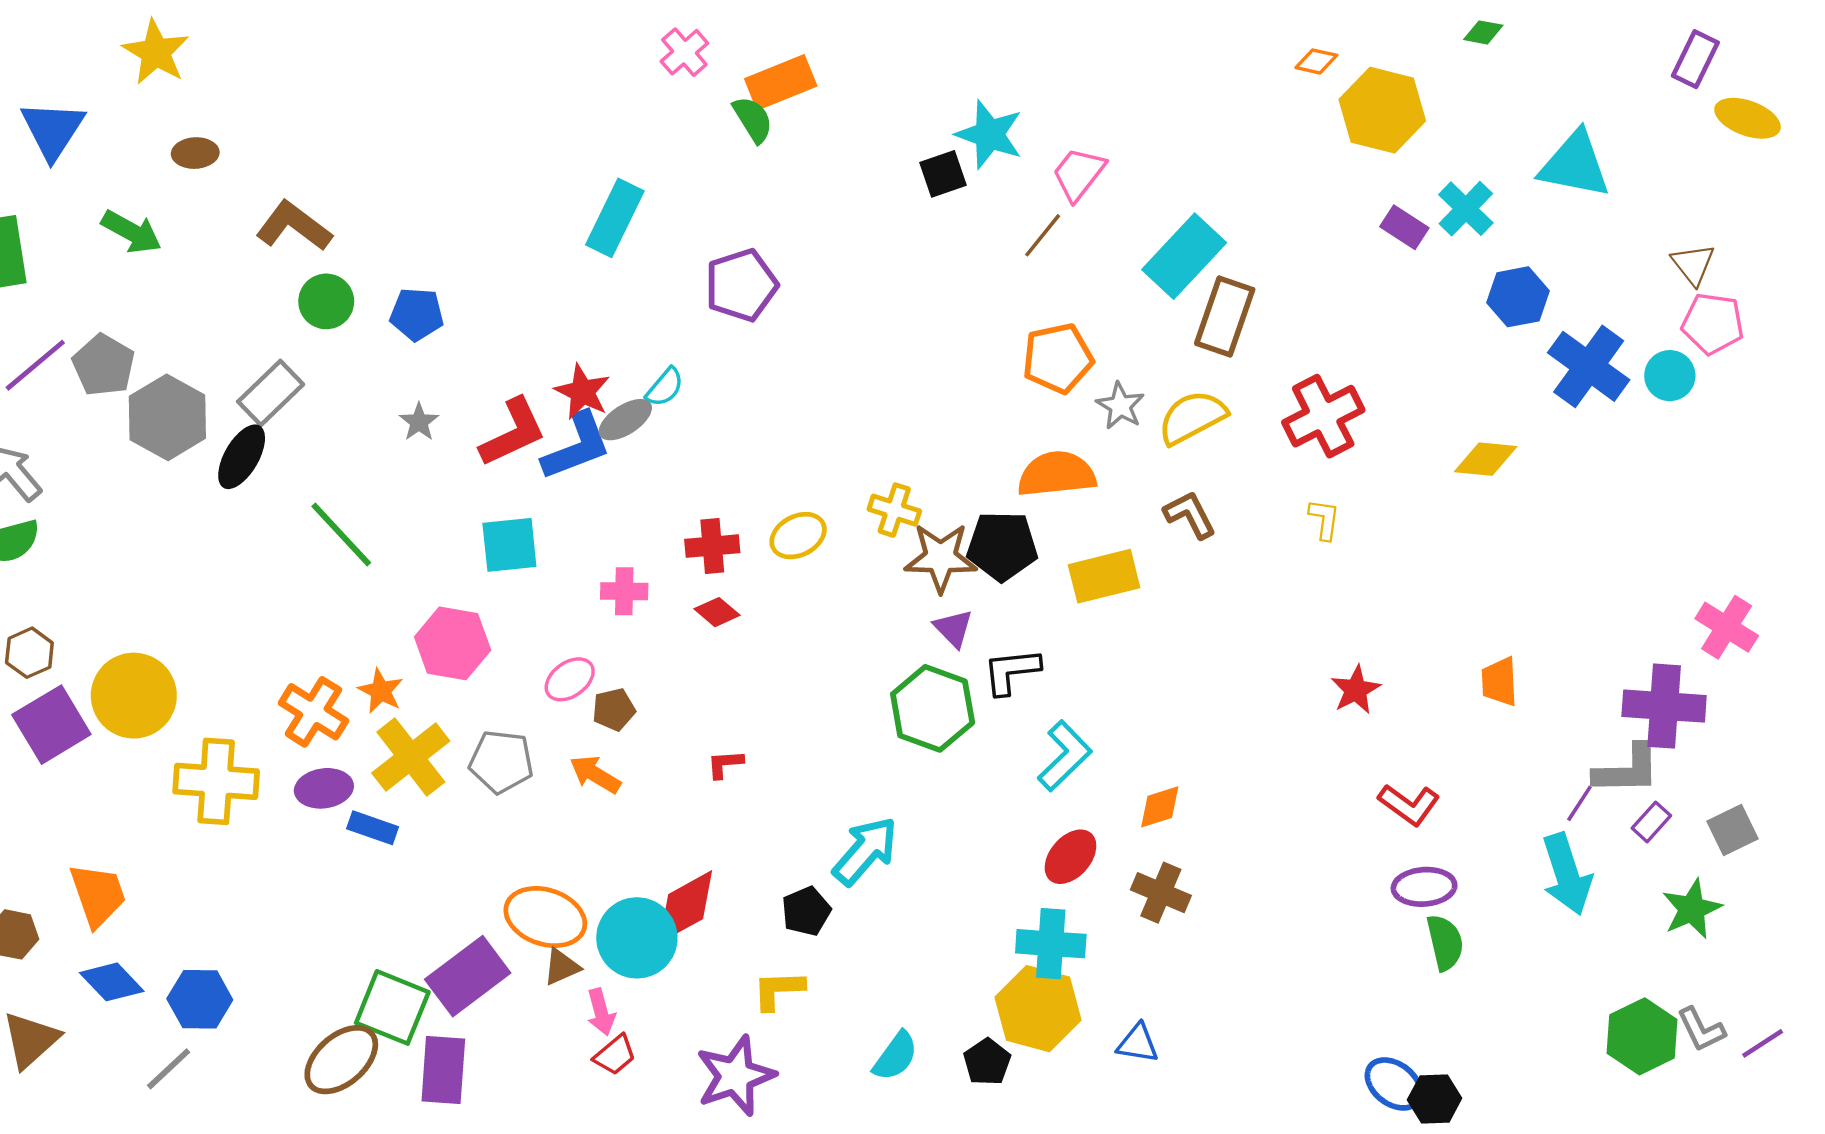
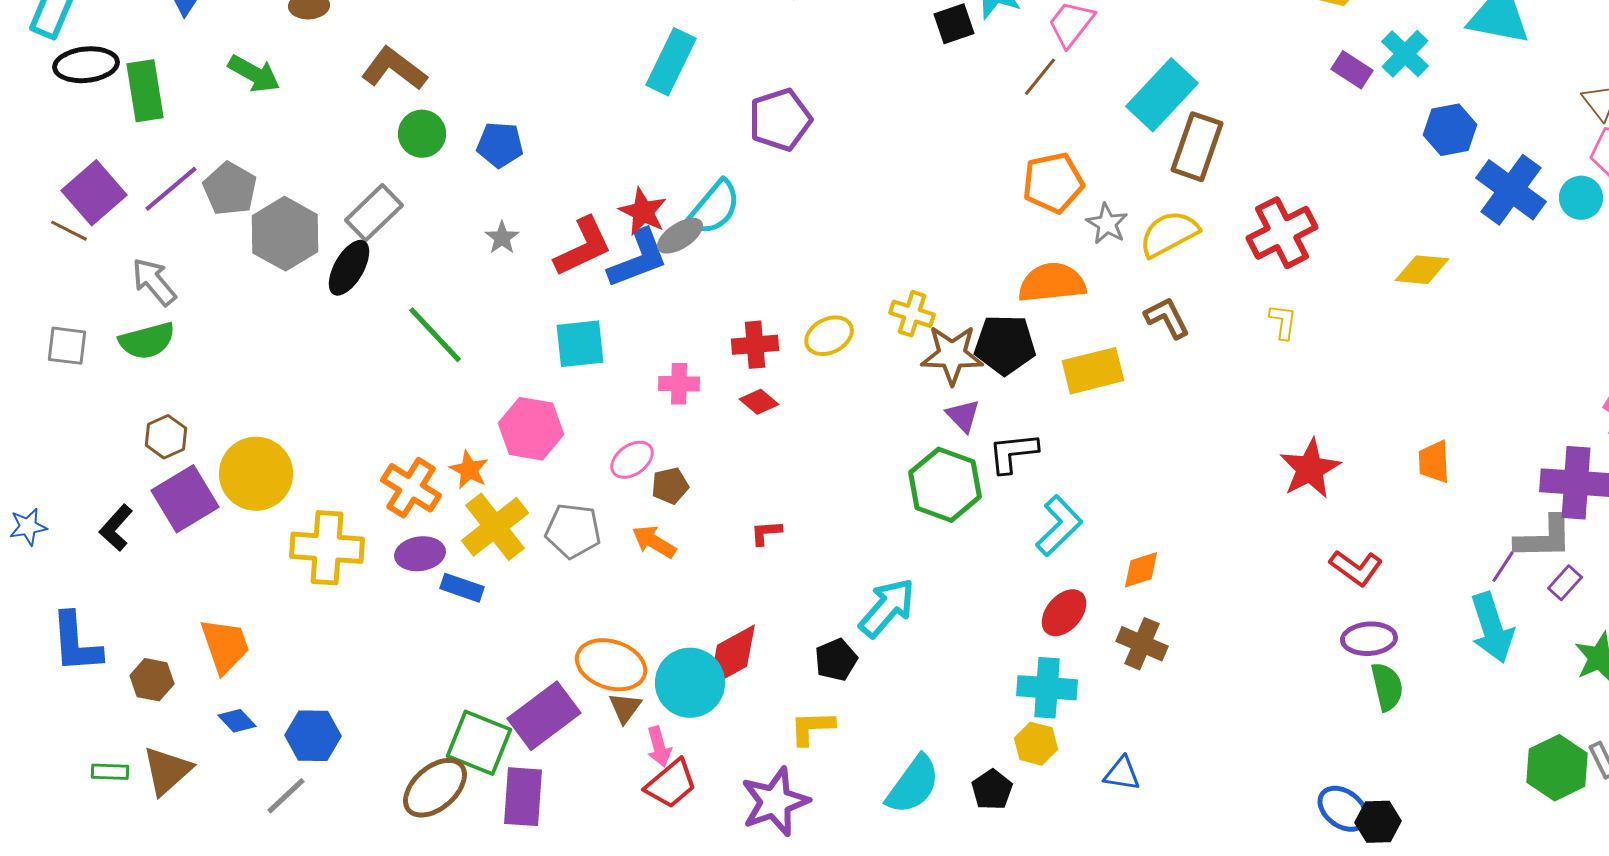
cyan semicircle: (665, 387) -> (714, 208), size x1.6
red star: (1356, 690) -> (1310, 469), size x1.4
brown triangle: (562, 967) -> (625, 708), turned -30
blue diamond: (112, 982) -> (237, 721), size x0.7
yellow hexagon: (1038, 1009) -> (1036, 744), size x0.6
red trapezoid: (615, 1055) -> (671, 784), size x1.4
cyan semicircle: (895, 1056) -> (913, 785), size x1.4

